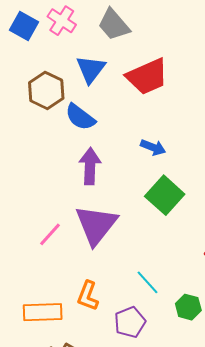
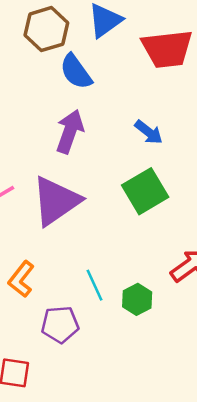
green hexagon: (188, 307) -> (137, 299), moved

